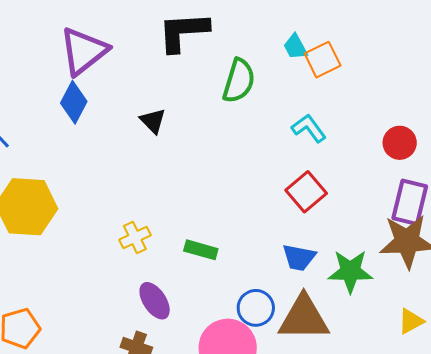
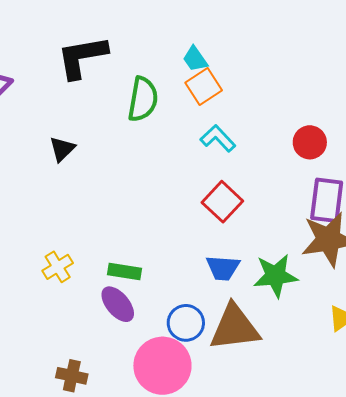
orange square: (323, 60) -> (204, 87), moved
black triangle: (153, 121) -> (62, 149), turned 36
purple ellipse: (155, 301) -> (118, 304), moved

